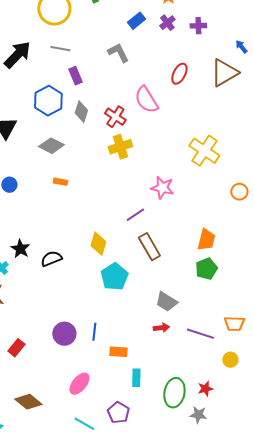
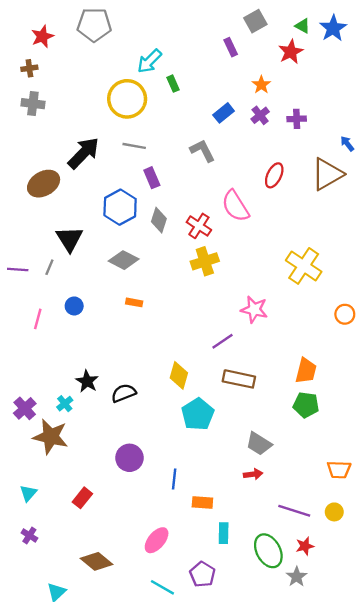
brown rectangle: (149, 247) -> (239, 379), turned -48
green pentagon: (206, 269) -> (306, 405), turned 30
purple circle: (64, 334) -> (129, 458), moved
purple line: (200, 334) -> (294, 511), moved
green ellipse: (174, 393) -> (268, 551), turned -40
gray star: (198, 415) -> (297, 577), turned 30

